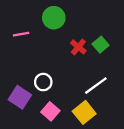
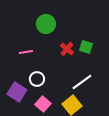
pink line: (21, 34) -> (26, 52), moved
green square: (101, 45) -> (86, 47), turned -32

